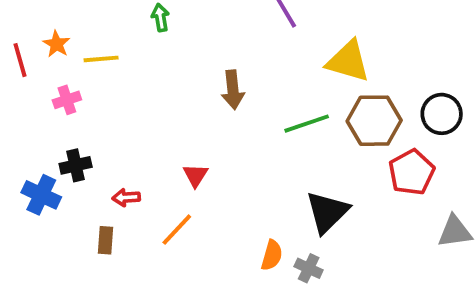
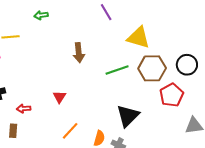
green arrow: (160, 18) -> (41, 15), turned -88
orange line: (177, 230) -> (70, 131), moved

